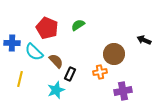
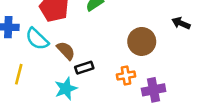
orange cross: (100, 72) -> (126, 76), moved
black rectangle: (70, 74) -> (84, 68), turned 48

